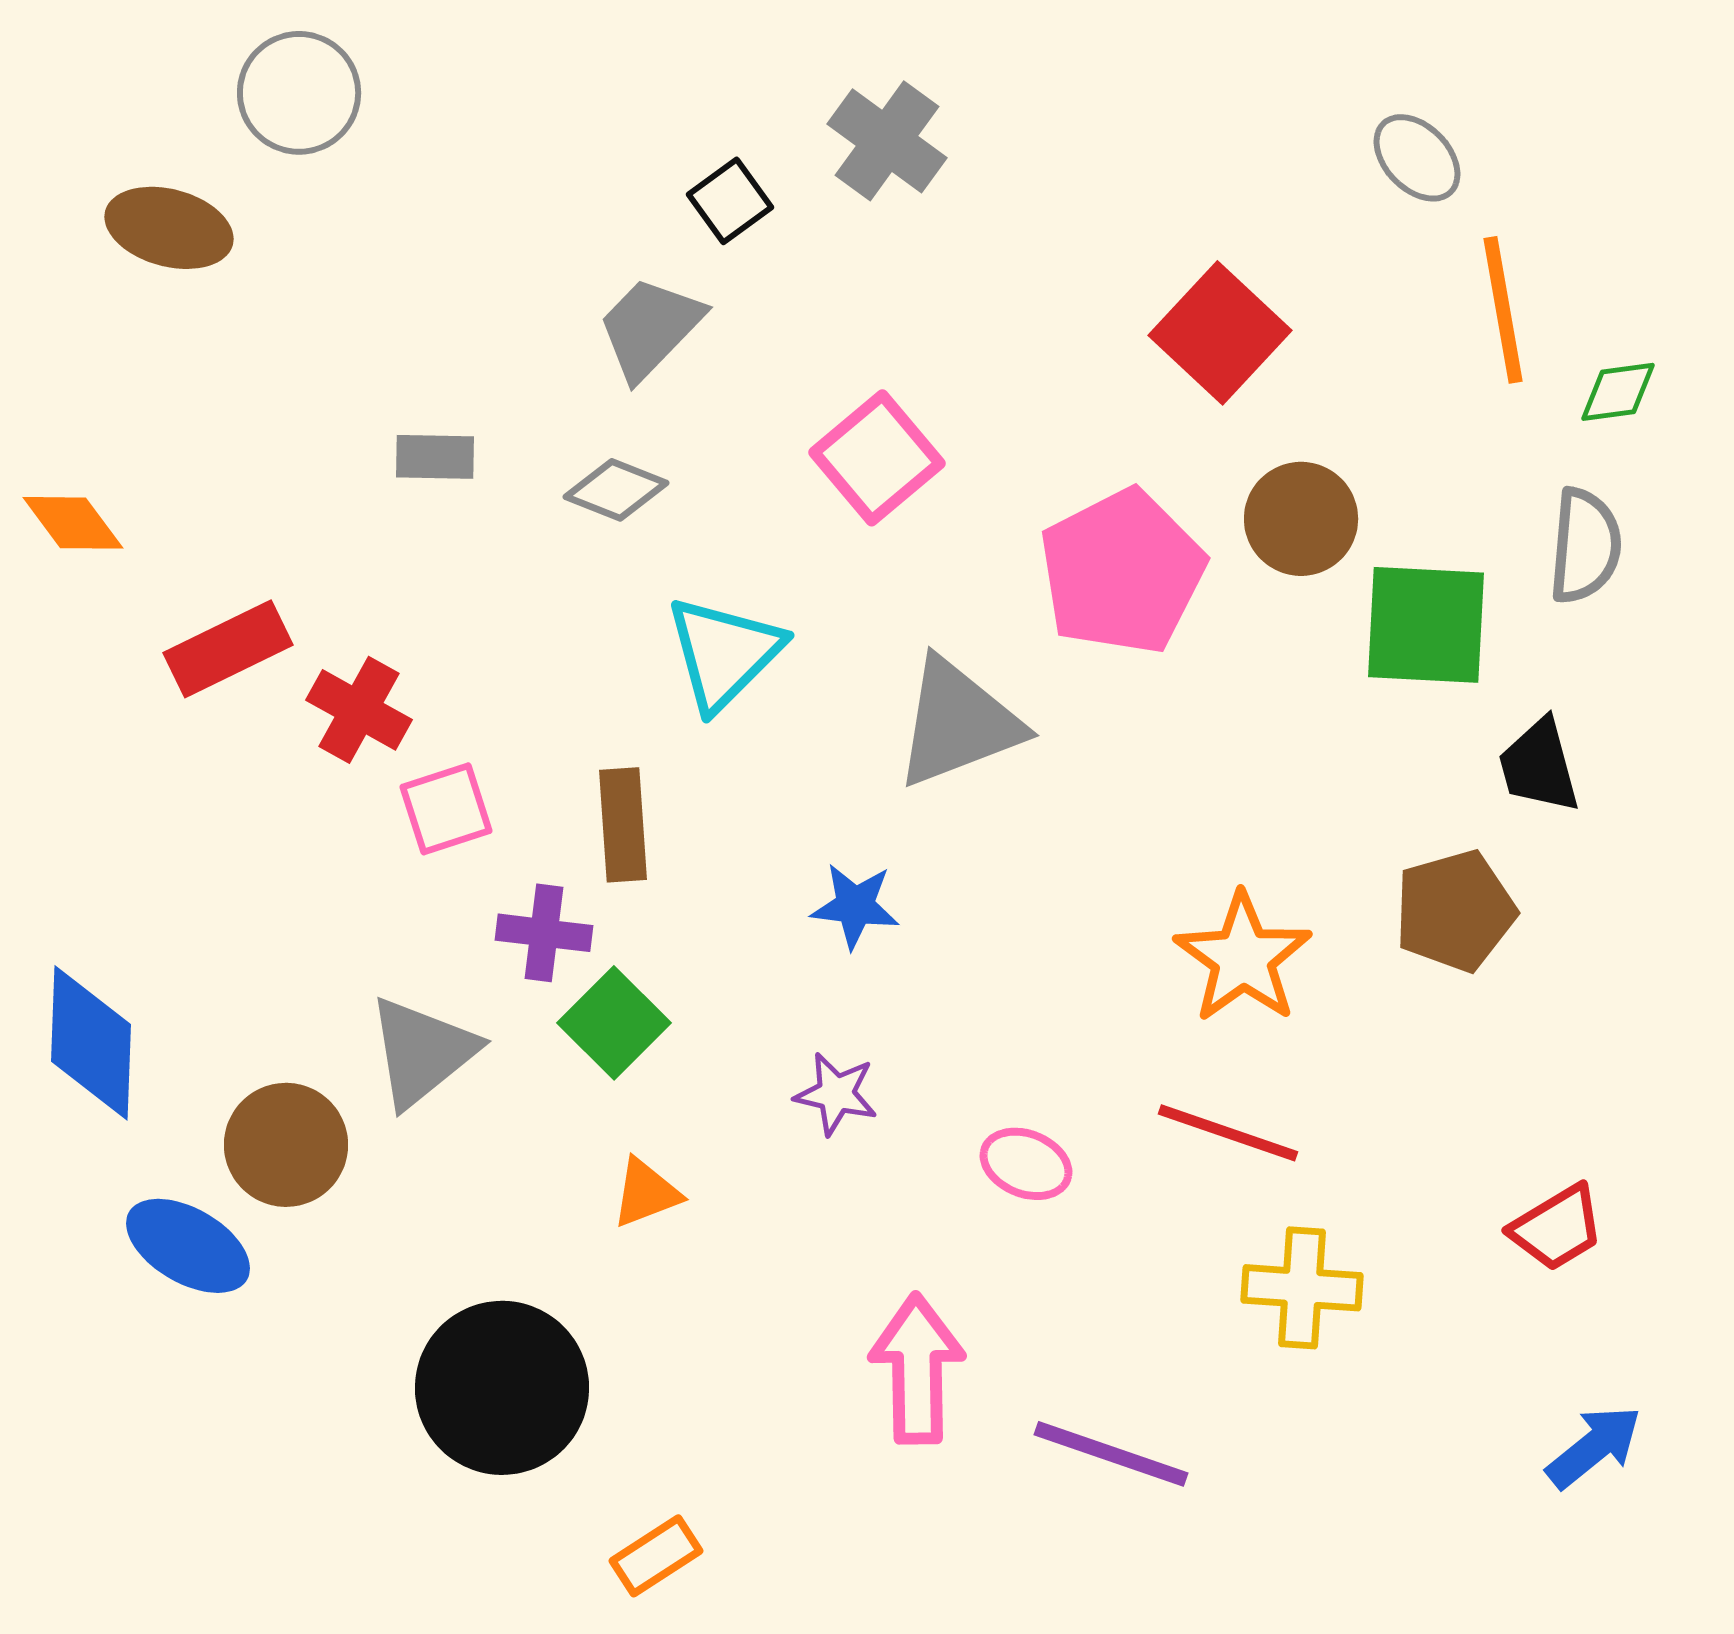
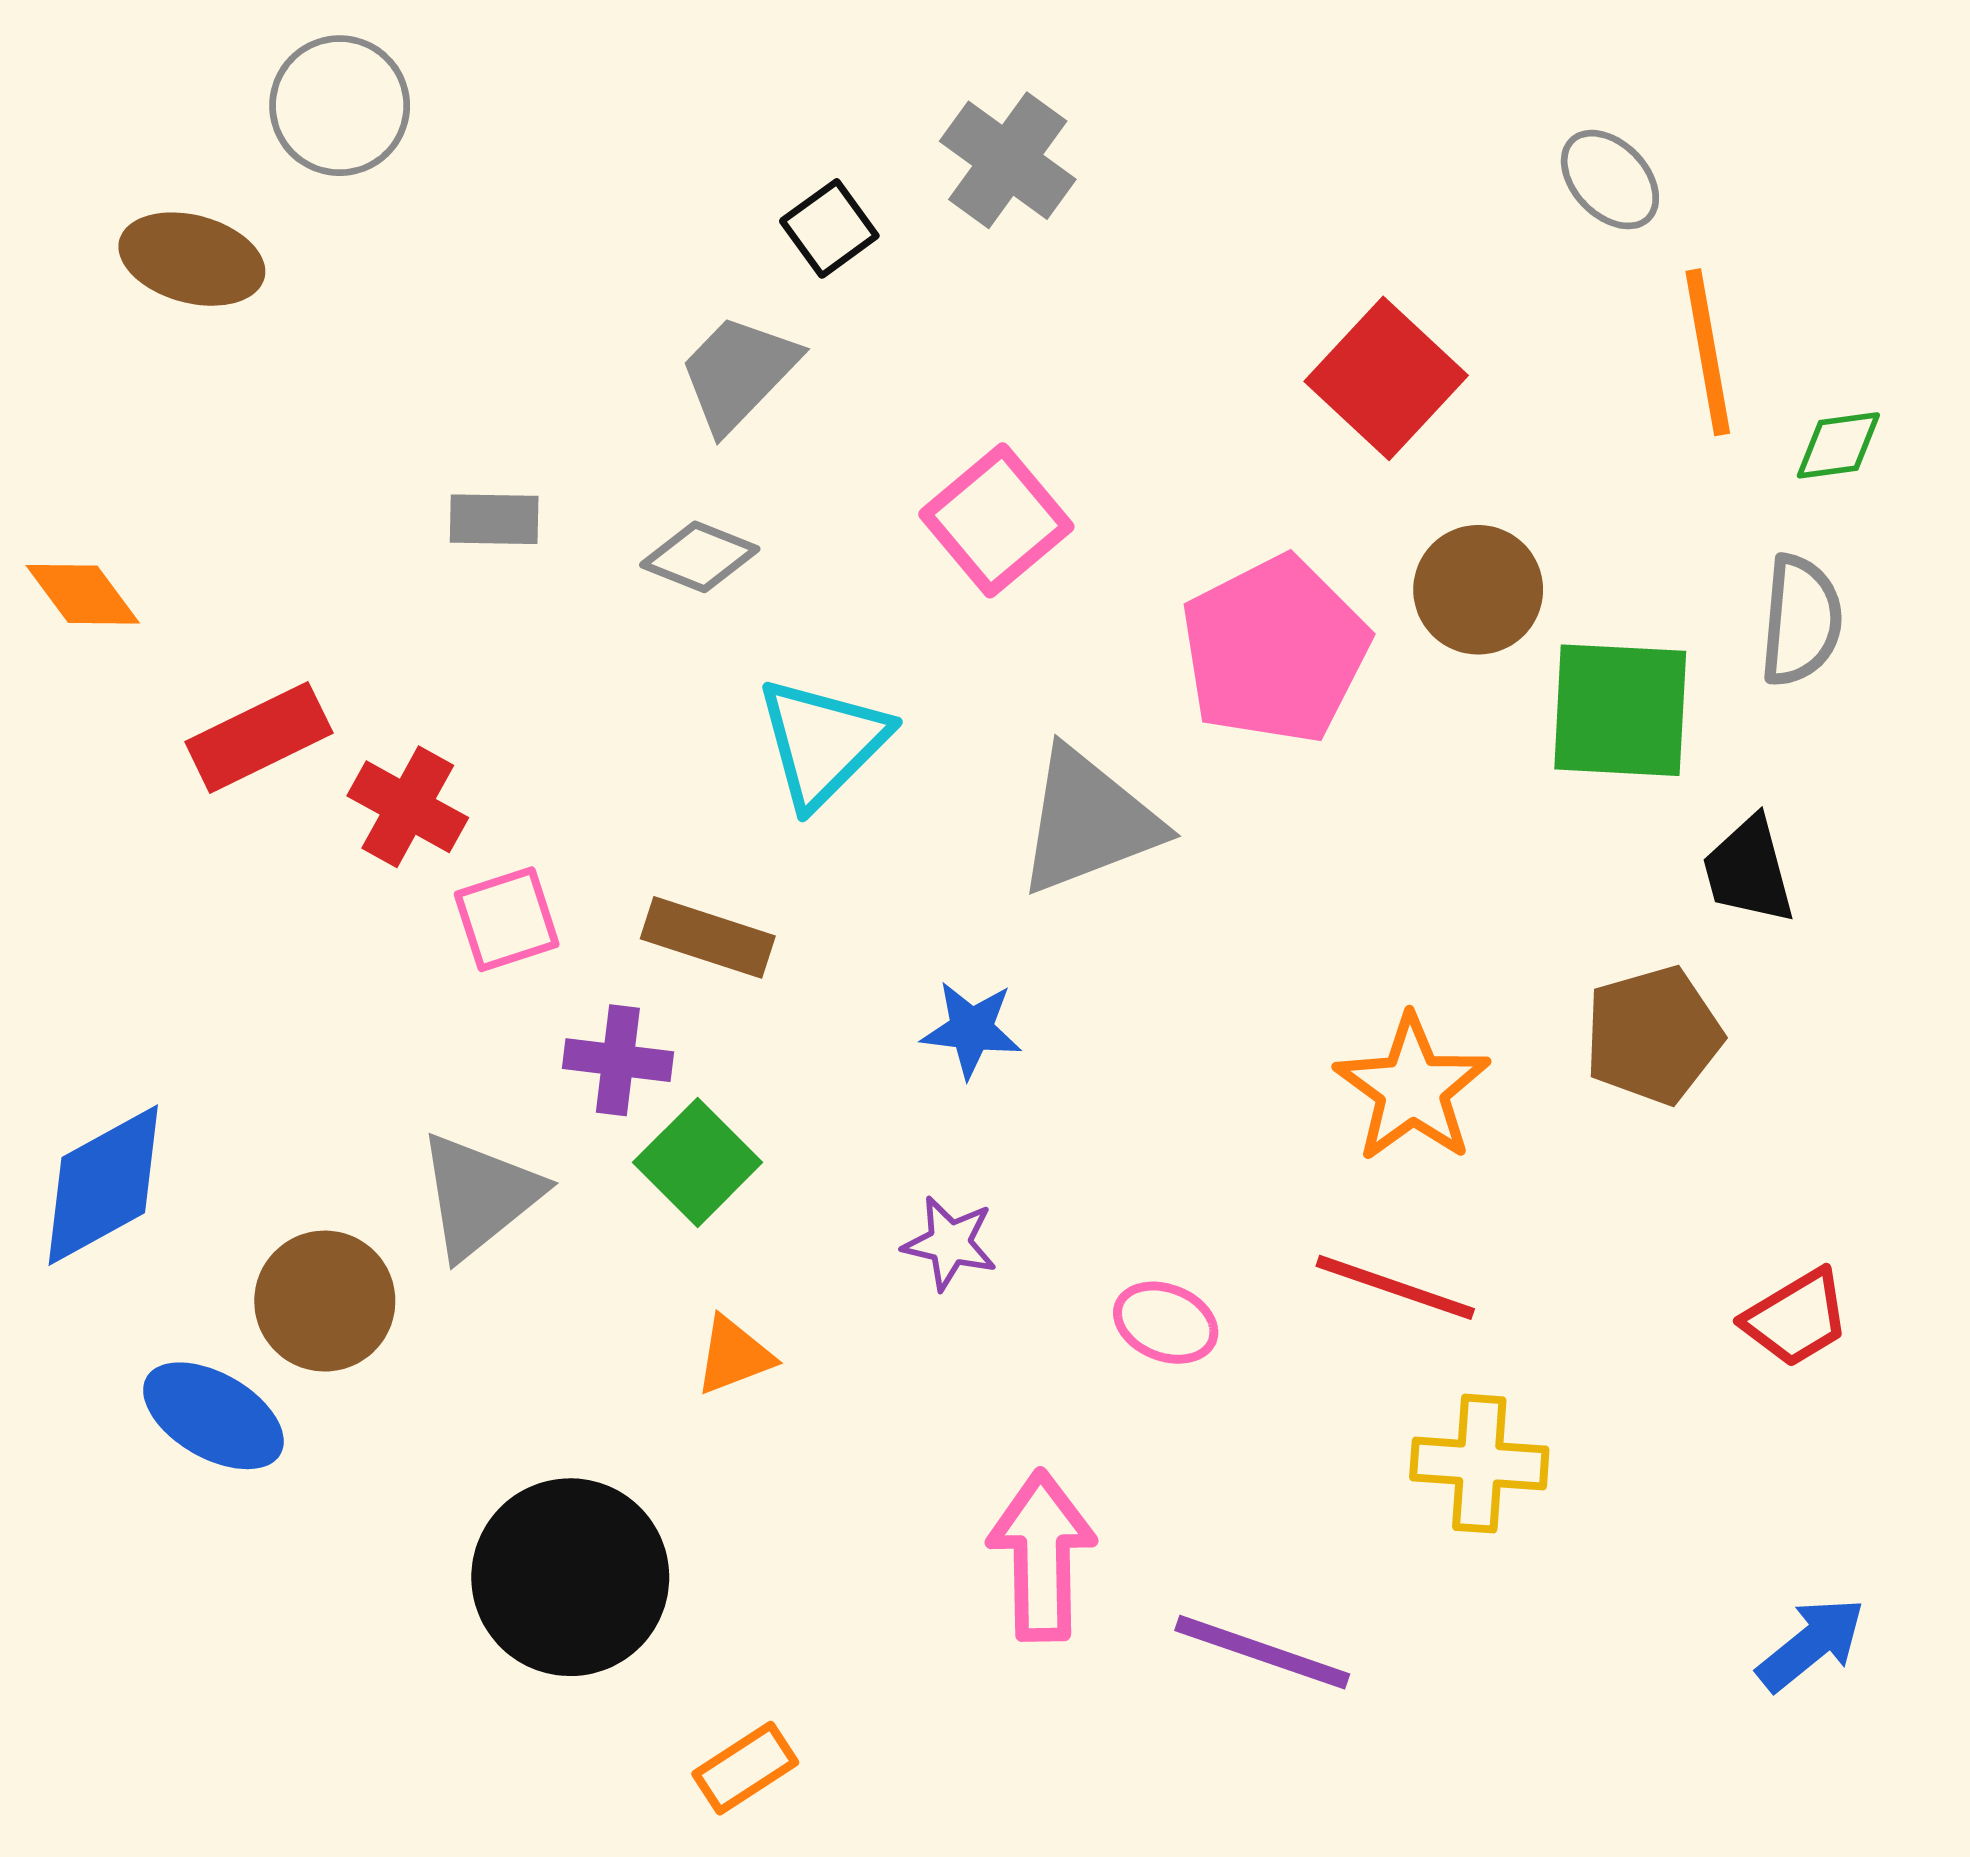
brown rectangle: (623, 825) -> (708, 937), turned -68
blue diamond: (91, 1043) -> (103, 1185), turned 59
red trapezoid: (1557, 1228) -> (1796, 1318), moved

